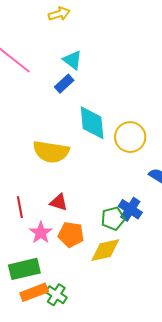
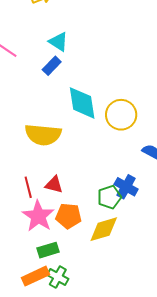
red line: (20, 207) -> (28, 187), moved
pink star: (41, 233) -> (38, 216), size x1.4
green rectangle: (24, 269) -> (48, 250), moved, size x0.7

